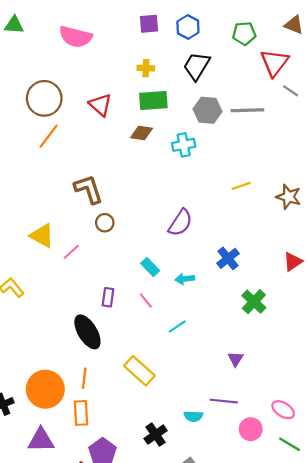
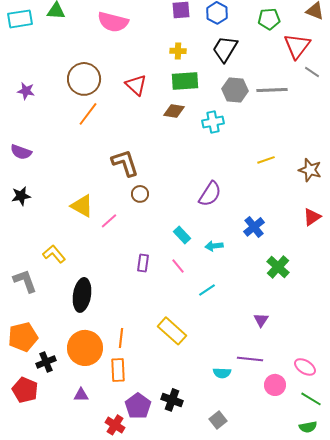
red triangle: (293, 262) -> (312, 217), moved
black ellipse: (87, 332) -> (82, 295), moved, turned 40
black cross: (156, 435) -> (172, 400), moved, turned -35
purple triangle: (41, 440) -> (81, 395), size x0.6

